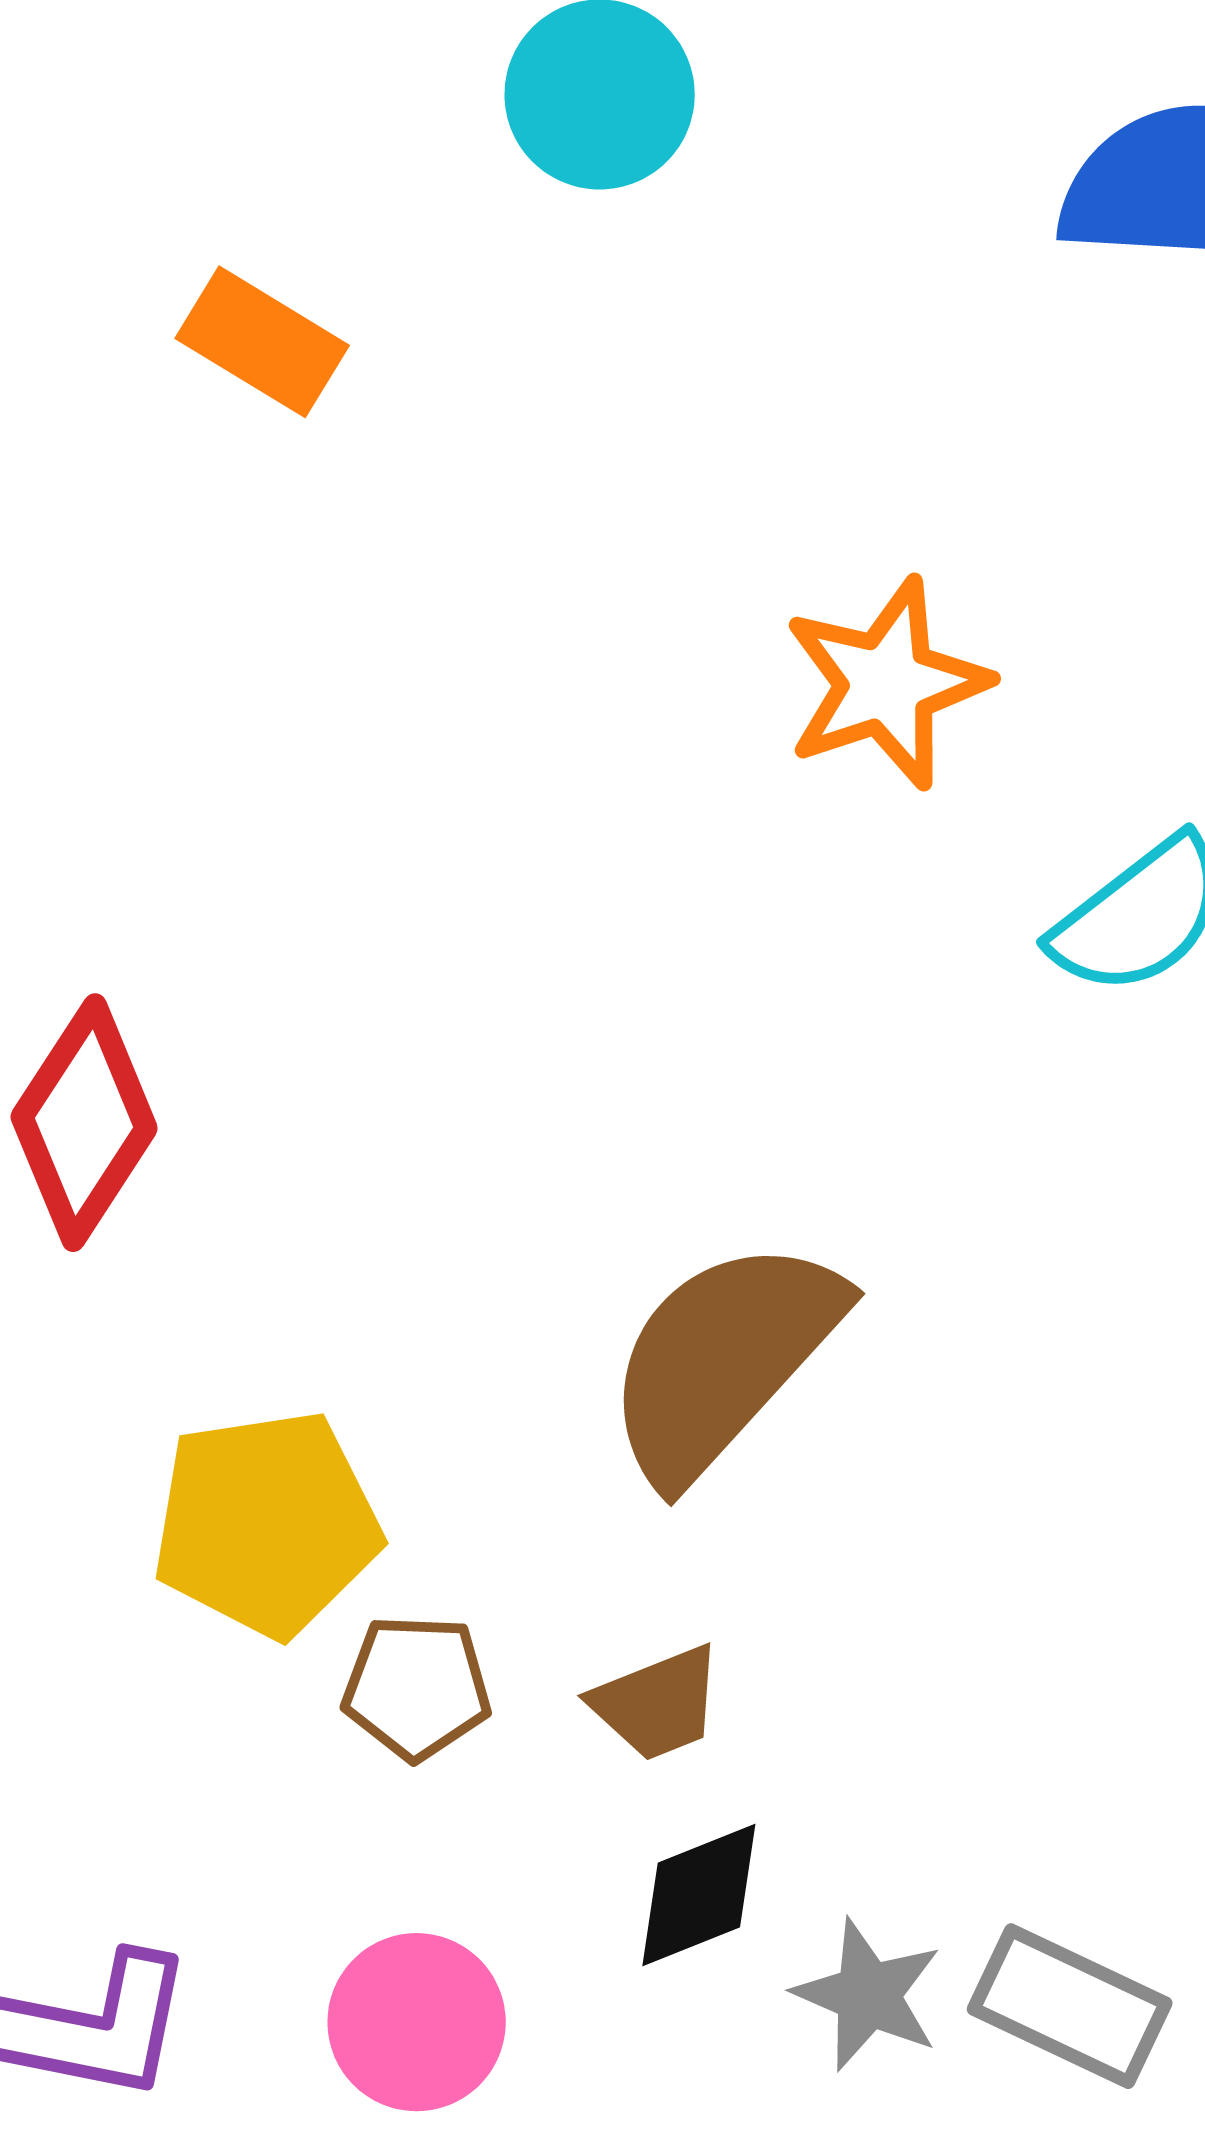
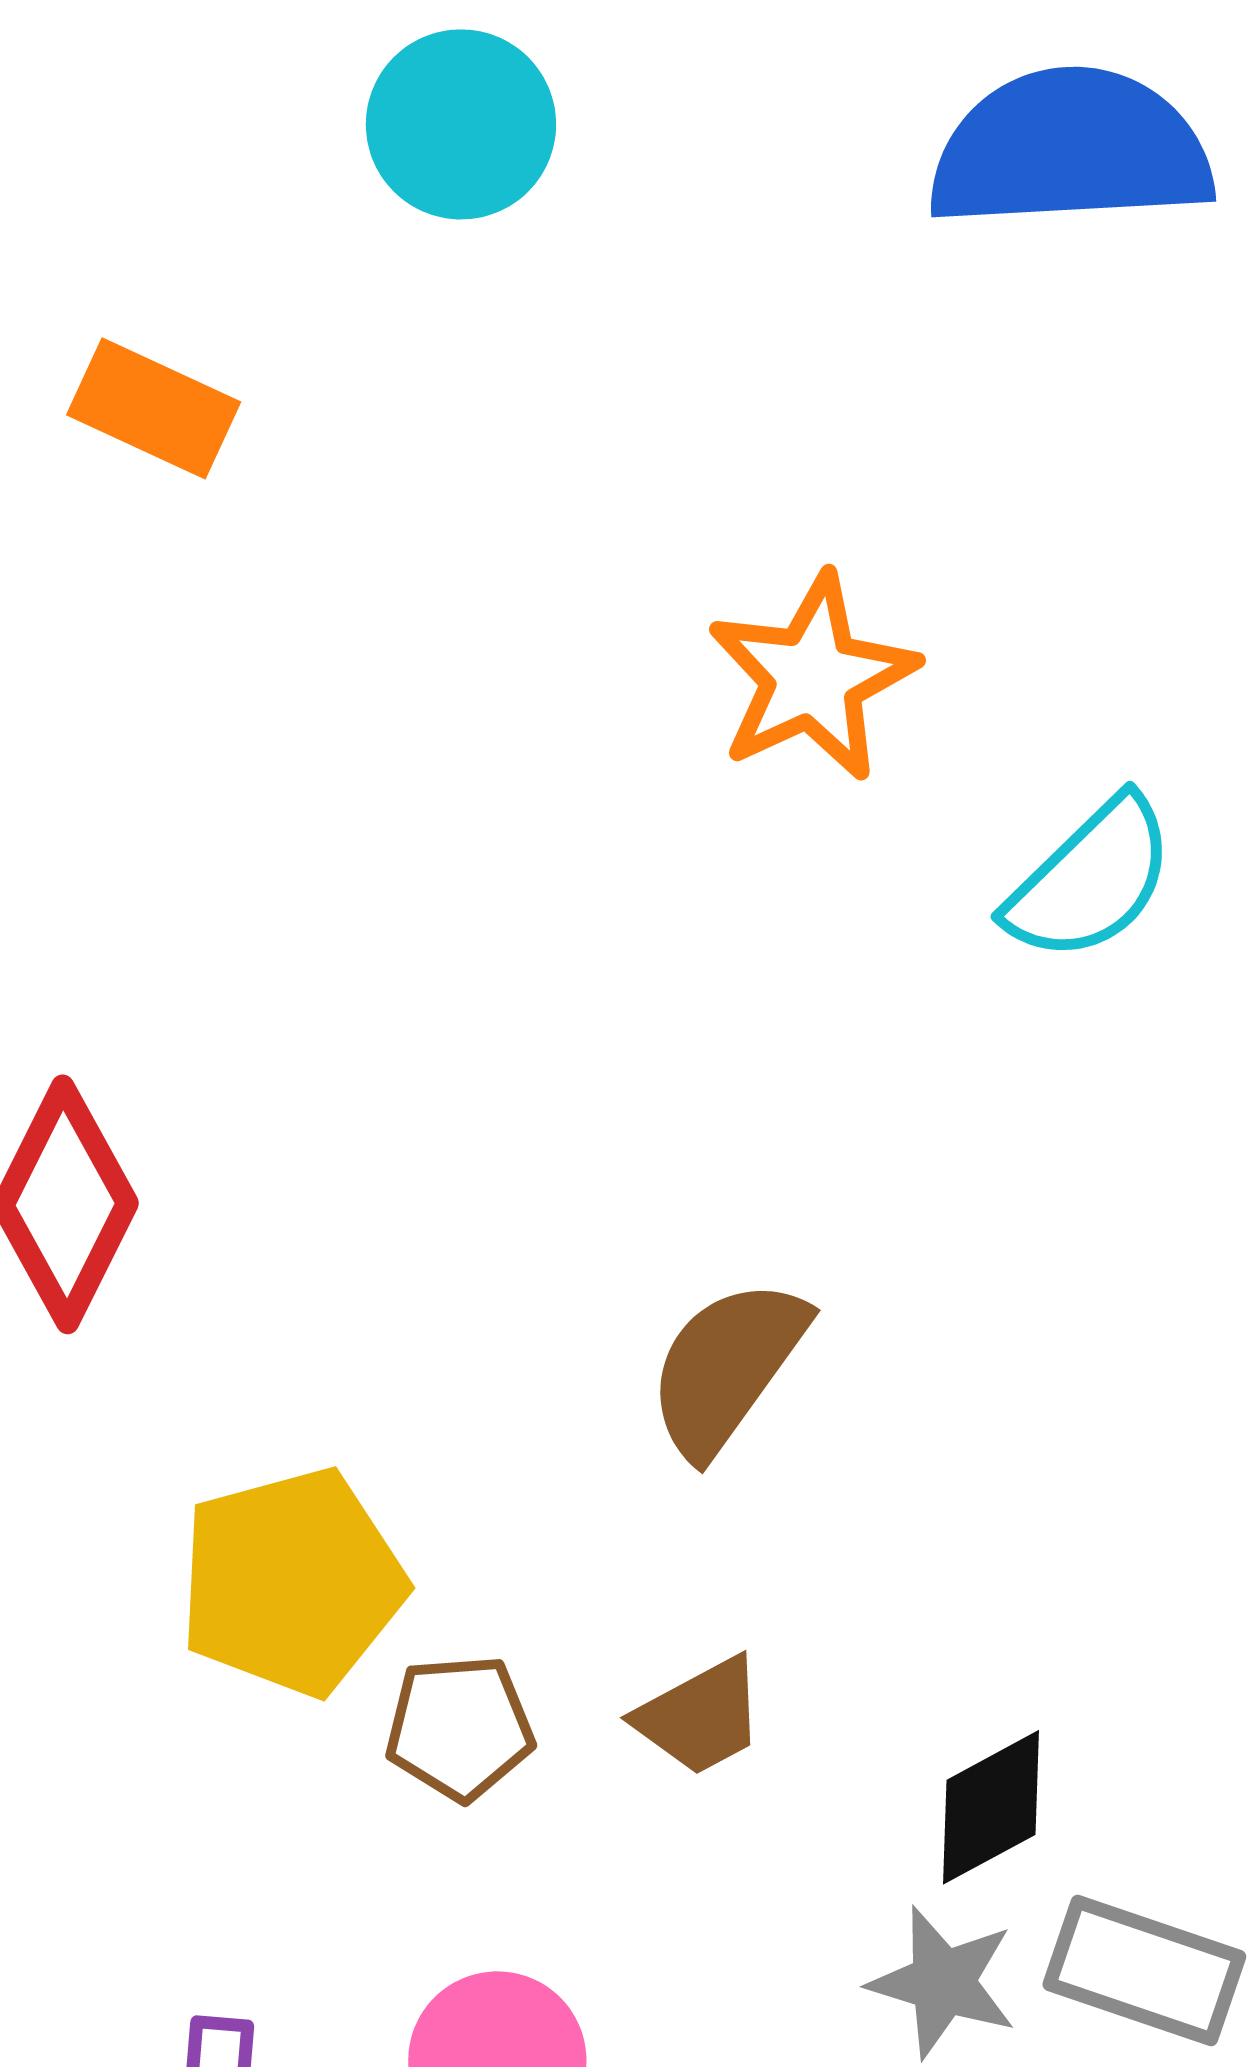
brown semicircle: (723, 1359) -> (727, 1367), size x0.7
black diamond: (699, 1895) -> (991, 1807), moved

